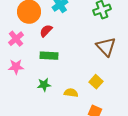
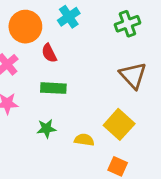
red semicircle: (46, 31) -> (49, 53), turned -72
yellow square: (96, 82) -> (119, 124), size x1.5

